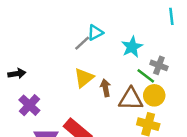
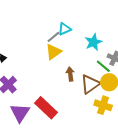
yellow triangle: (84, 78) -> (53, 52), moved
brown triangle: (131, 99) -> (90, 84), turned -40

